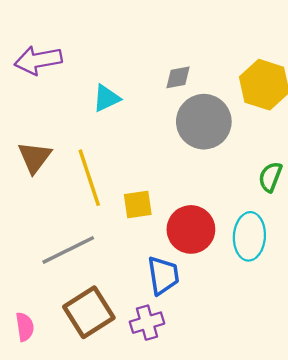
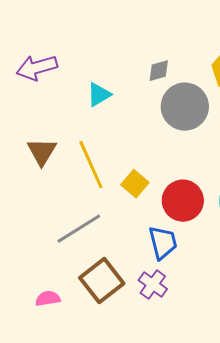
yellow square: (138, 204) -> (135, 184), turned -36
purple cross: (147, 323) -> (153, 285), turned -32
pink semicircle: (25, 327) -> (48, 299), turned -85

